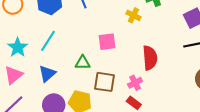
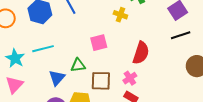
cyan line: (48, 41) -> (43, 49), turned 50
red semicircle: (150, 58) -> (141, 53), turned 30
blue triangle: (47, 74) -> (57, 78), moved

